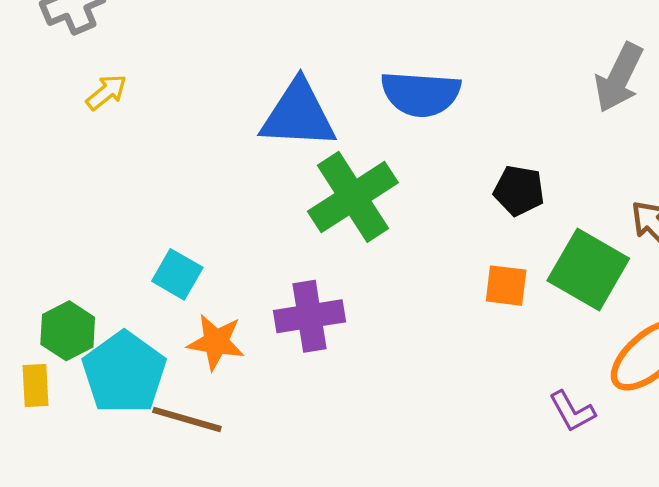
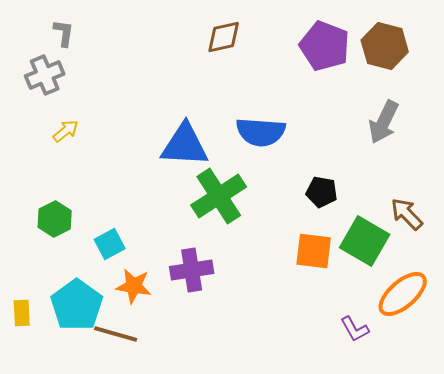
cyan square: (177, 274) -> (110, 244), turned 32
orange square: (506, 286) -> (314, 251), size x1.4
green hexagon: (68, 331) -> (55, 219), moved

